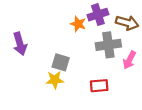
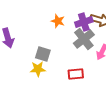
purple cross: (98, 15) -> (84, 22), moved
gray cross: (108, 45) -> (84, 39), turned -30

